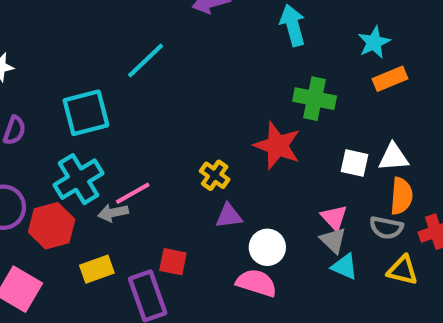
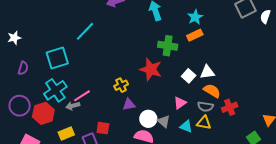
orange rectangle: (390, 79) -> (195, 35), moved
white square: (354, 163) -> (189, 76), turned 32
yellow cross: (215, 175) -> (121, 85), turned 32
orange semicircle: (401, 196) -> (212, 91), turned -60
pink triangle: (334, 218) -> (180, 103), turned 40
gray triangle: (333, 240) -> (164, 121), moved
yellow triangle: (403, 270) -> (204, 123), moved

